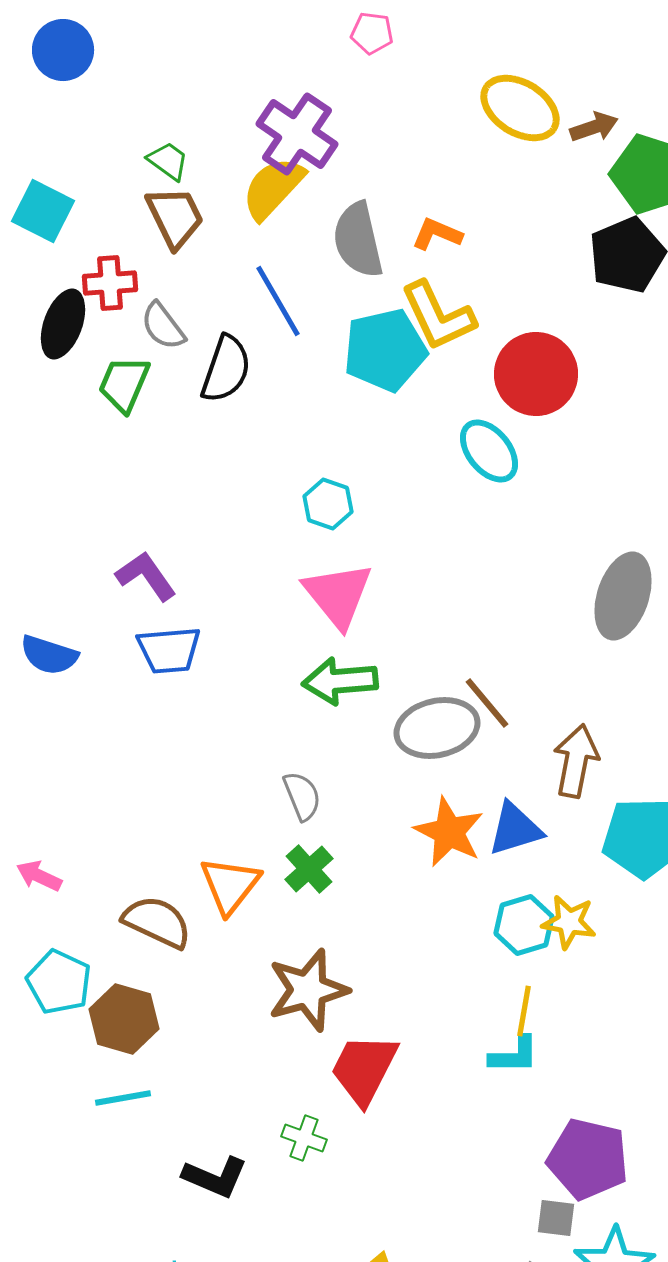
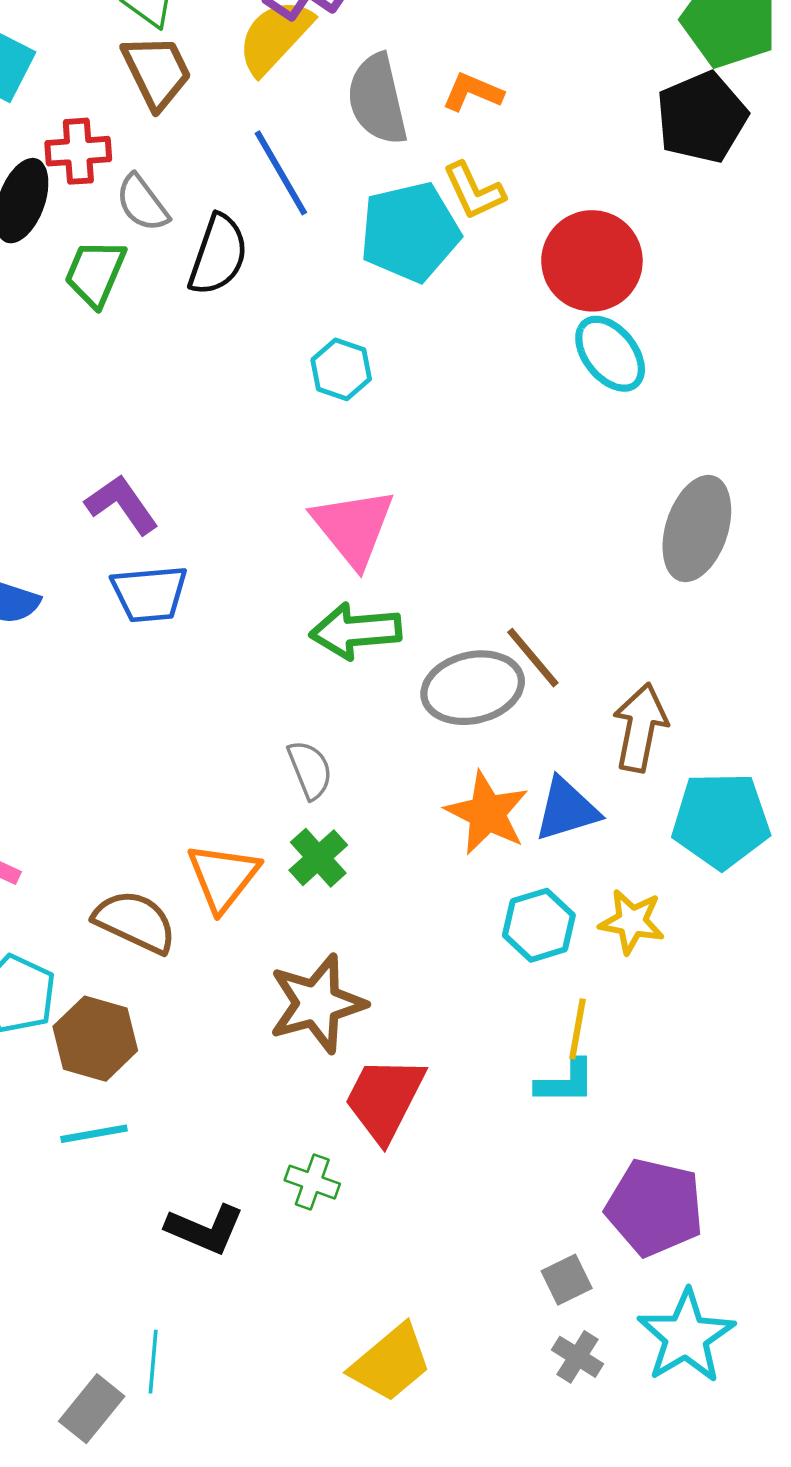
yellow L-shape: (438, 316) -> (474, 191), size x0.7
cyan ellipse: (489, 451) -> (610, 354), moved
cyan hexagon: (328, 504) -> (341, 369), moved
cyan hexagon: (524, 925) -> (539, 925), moved
gray square: (556, 1218) -> (567, 1280), moved, turned -33

